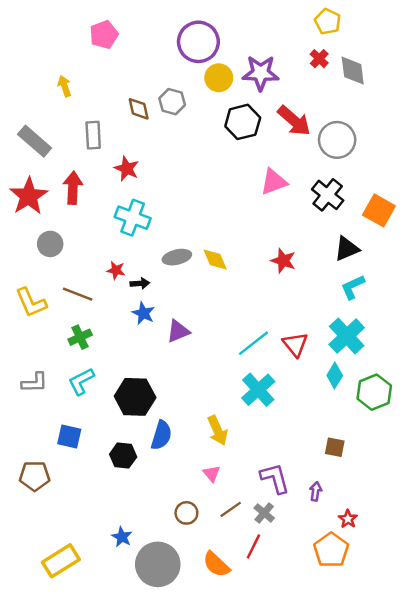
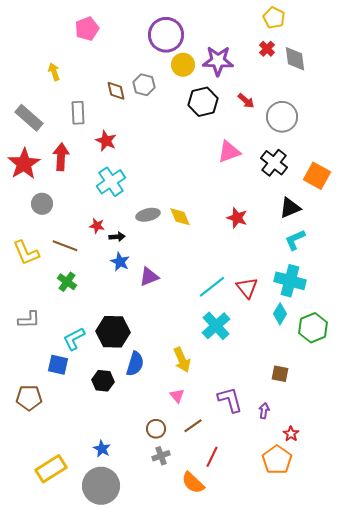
red arrow: (294, 121) -> (246, 101), size x0.6
cyan cross: (133, 218) -> (111, 182), turned 36
cyan cross: (347, 336) -> (290, 281), turned -32
green cross: (80, 337) -> (67, 282), turned -30
cyan L-shape: (81, 381) -> (74, 339), moved
gray cross: (264, 513) -> (161, 456), moved, turned 30
gray circle: (158, 564) -> (101, 486), moved
orange semicircle: (216, 564) -> (193, 483), moved

